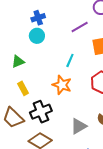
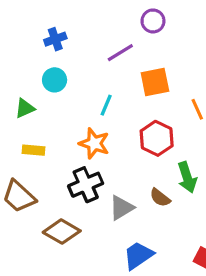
cyan circle: (37, 36) -> (55, 80), moved
yellow rectangle: (23, 88) -> (33, 150), turned -56
black cross: (41, 112) -> (86, 185), moved

